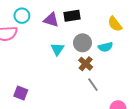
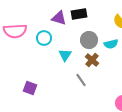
cyan circle: (22, 16) -> (44, 38), moved
cyan triangle: (57, 49) -> (65, 55), moved
gray line: (93, 85) -> (81, 80), moved

